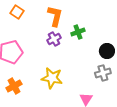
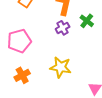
green cross: (78, 32) -> (87, 21), turned -32

